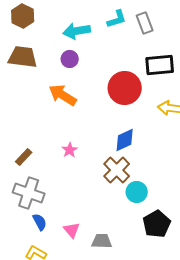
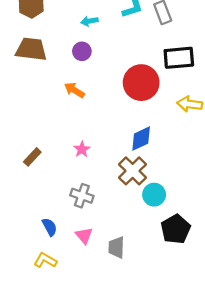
cyan arrow: (77, 31) -> (89, 21), size x0.6
orange arrow: (63, 95) -> (74, 90), size x0.7
gray cross: (29, 193) -> (82, 196), moved, size x0.7
gray trapezoid: (102, 241) -> (116, 247), turned -90

